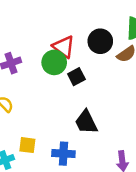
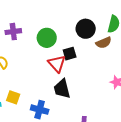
red triangle: (64, 47) -> (57, 64), moved
black square: (76, 77) -> (70, 54), moved

